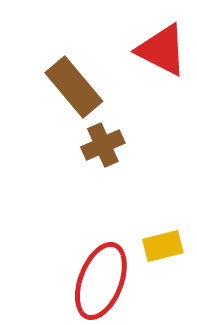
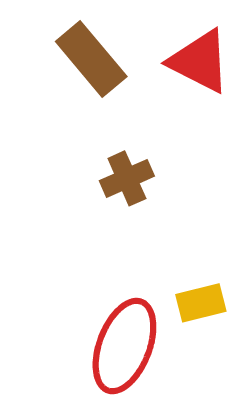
brown rectangle: (74, 87) -> (91, 59), moved

